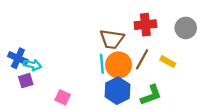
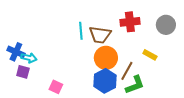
brown line: (142, 59) -> (127, 71), moved
cyan line: (102, 64) -> (81, 31), moved
purple square: (26, 81) -> (23, 72), turned 32

